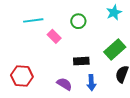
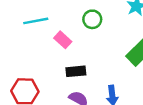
black rectangle: (81, 61) -> (76, 71), moved

